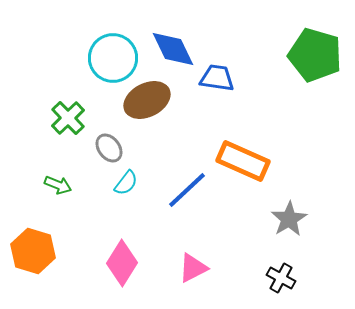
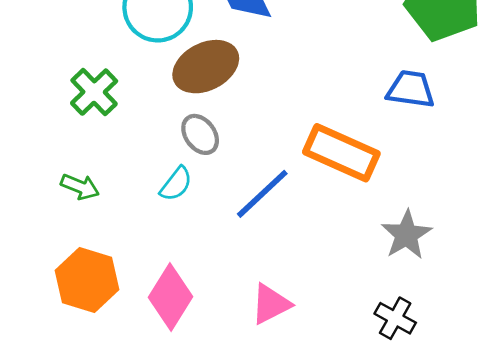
blue trapezoid: (217, 78) -> (411, 89), moved
gray ellipse: (109, 148) -> (200, 134), moved
orange hexagon: (33, 251) -> (87, 280), moved

